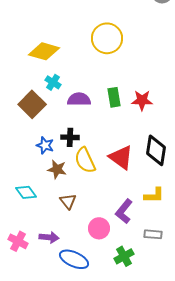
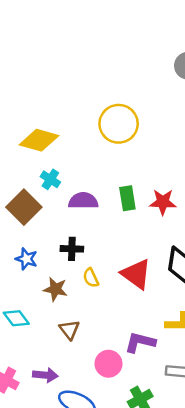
blue star: (45, 145) -> (26, 259), moved
yellow semicircle: (85, 160) -> (91, 278), size x0.6
purple L-shape: (124, 211) -> (140, 342), turned 65

